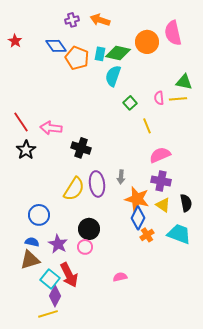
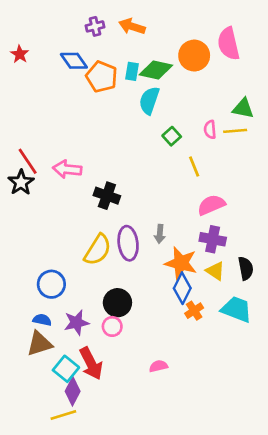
black star: (26, 150) -> (21, 182), moved
purple star: (58, 244) -> (77, 323), turned 30

